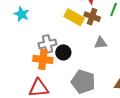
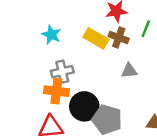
cyan star: (22, 14) -> (51, 35), moved
black circle: (63, 52) -> (84, 106), moved, size x1.5

